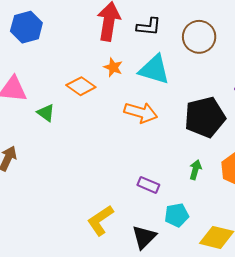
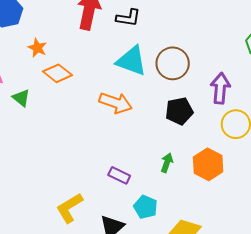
brown circle: (199, 37) -> (173, 63), moved
orange star: (113, 67) -> (37, 48), moved
black pentagon: (205, 117) -> (179, 111), size x0.7
cyan pentagon: (177, 215) -> (146, 207), turned 30

